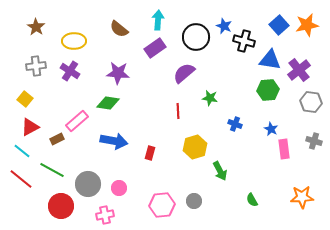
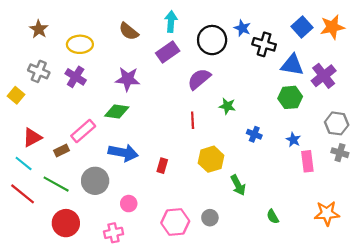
gray cross: (36, 66) -> (39, 71), turned 30
yellow square: (25, 99) -> (16, 95), moved
gray hexagon: (311, 102) -> (337, 123), moved
gray circle: (88, 184) -> (95, 181), moved

